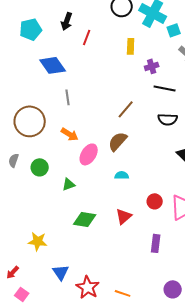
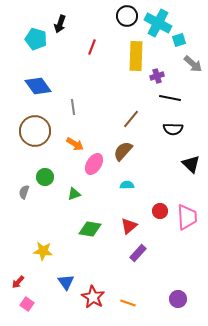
black arrow: (67, 21) -> (60, 24), moved
cyan pentagon: (31, 29) -> (36, 39), turned 30
yellow rectangle: (131, 46) -> (136, 56), size x1.8
blue diamond: (53, 65) -> (38, 86), moved
gray semicircle: (14, 160) -> (24, 192), moved
purple rectangle: (156, 243) -> (138, 253), moved, turned 36

